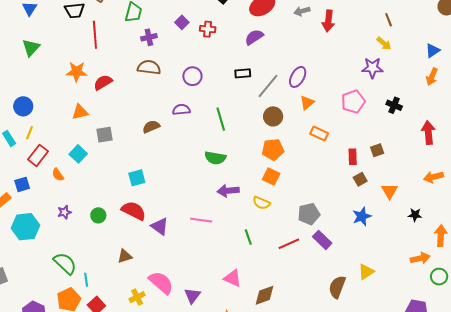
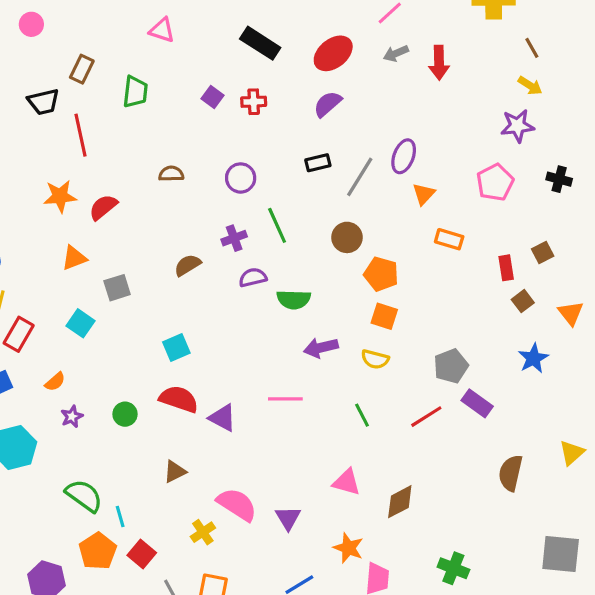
purple cross: (149, 37) -> (234, 238), moved
brown semicircle: (149, 67) -> (171, 174), size x0.7
purple semicircle: (181, 110) -> (253, 277), moved
brown circle: (273, 116) -> (347, 237), moved
green line: (221, 119) -> (277, 225), moved
orange pentagon: (273, 150) -> (381, 274), turned 30
orange semicircle: (58, 175) -> (55, 382), moved, turned -88
yellow triangle: (366, 272) -> (572, 453), moved

